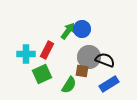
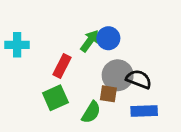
cyan cross: (26, 54) -> (17, 45), moved
blue rectangle: (109, 84) -> (144, 111), turned 30

